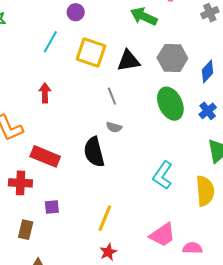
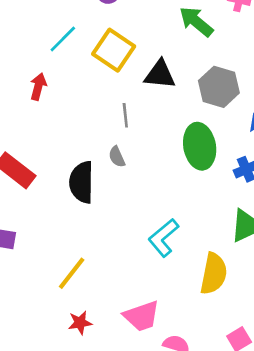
cyan line: (50, 42) -> (63, 39), moved
gray semicircle: (114, 127) -> (117, 157), turned 35
red star: (108, 252) -> (80, 323), moved

